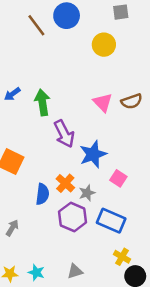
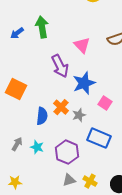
green arrow: (42, 102) -> (42, 27), moved
pink triangle: (103, 102) -> (82, 45), moved
purple hexagon: (73, 217) -> (67, 152), moved
yellow cross: (122, 257) -> (90, 181), moved
cyan star: (36, 272) -> (37, 147), moved

